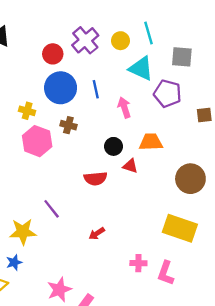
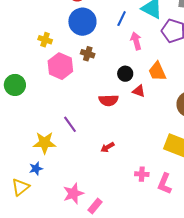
blue line: (96, 89) -> (122, 19), moved, turned 35
yellow cross: (27, 111) -> (45, 40), moved
orange trapezoid: (151, 142) -> (157, 71), turned -115

